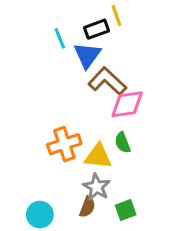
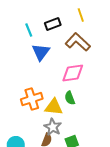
yellow line: (116, 15) -> (81, 15), moved
blue triangle: (87, 55) -> (41, 52), moved
brown L-shape: (107, 81) -> (78, 42), moved

